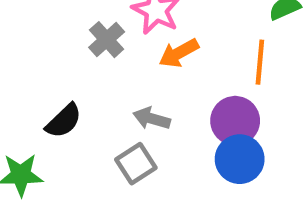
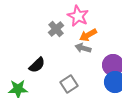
gray arrow: (152, 119) -> (83, 48), moved

